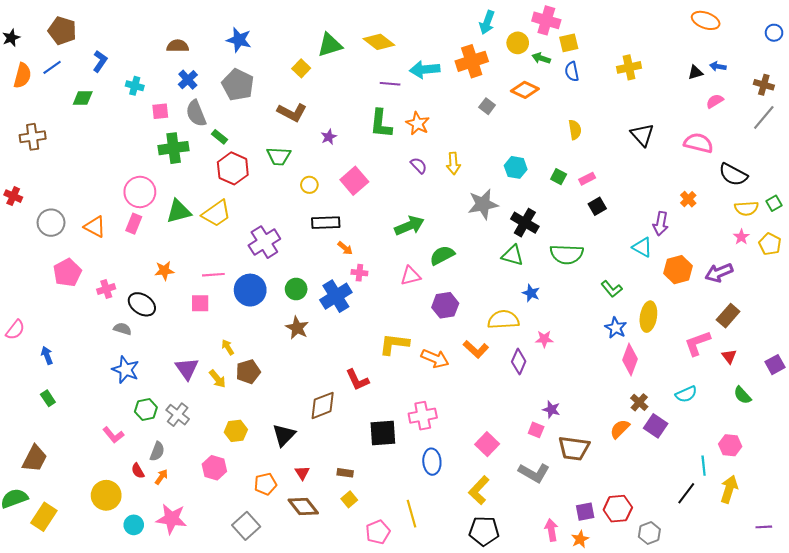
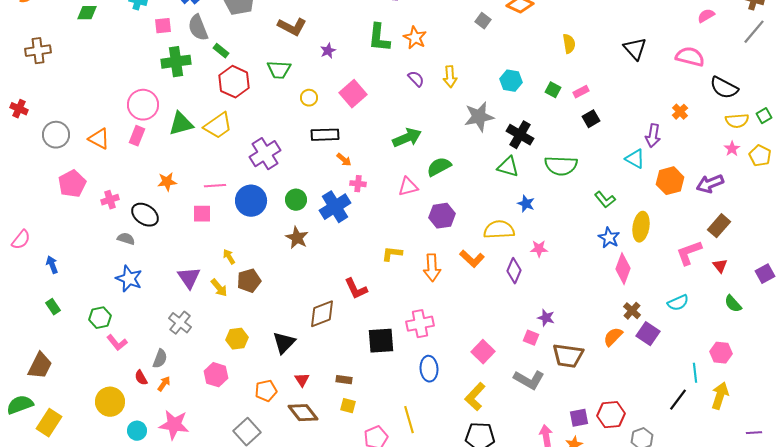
yellow L-shape: (394, 344) -> (392, 254), size x0.7
orange arrow: (435, 358) -> (432, 268), turned 64
green hexagon: (146, 410) -> (100, 318), moved
yellow square: (349, 499) -> (348, 406), turned -35

